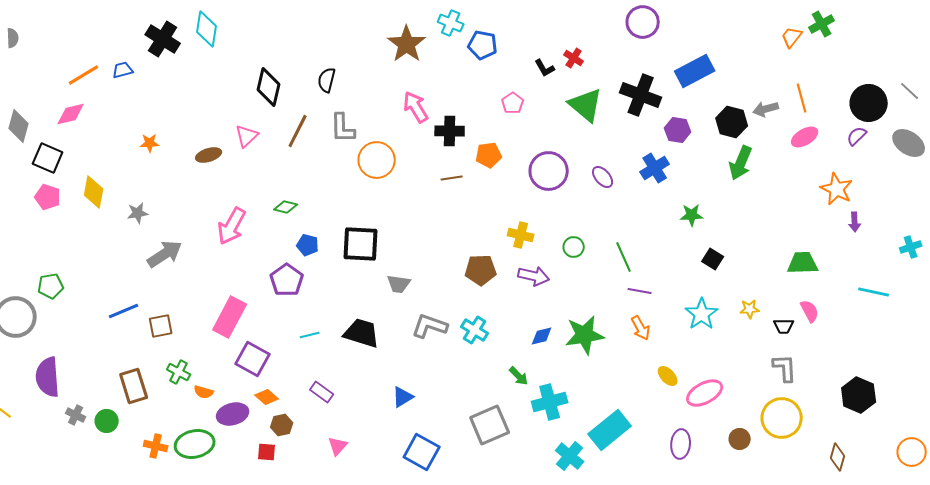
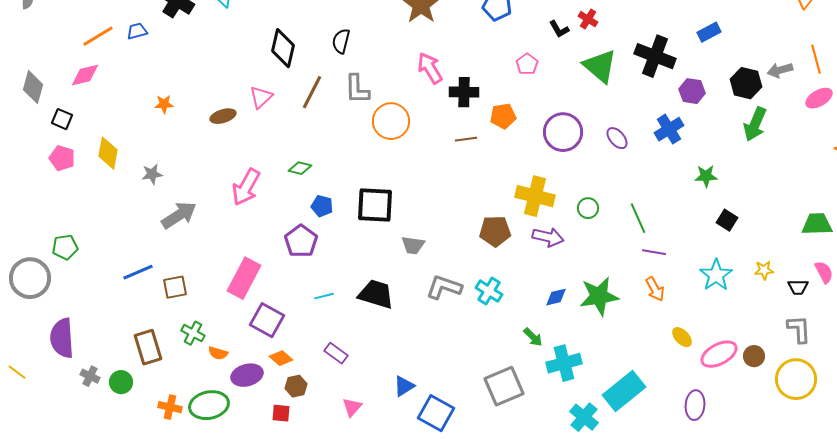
blue rectangle: (695, 71) -> (709, 32), size x0.6
black square: (48, 158) -> (62, 119), size x0.7
yellow cross: (521, 235) -> (535, 196), size x1.5
blue triangle: (403, 397) -> (404, 386), moved
brown circle: (740, 439) -> (754, 356), moved

